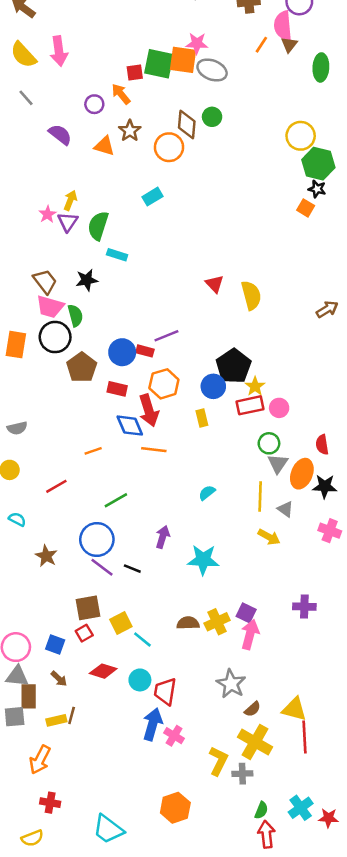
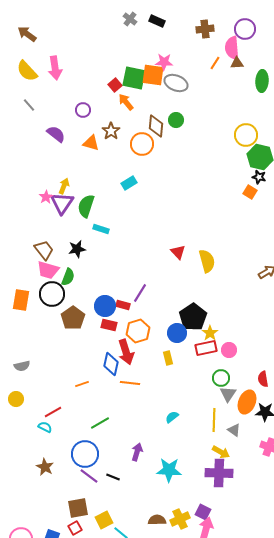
brown triangle: (289, 45) -> (237, 63), turned 48
red square: (135, 73) -> (115, 85), turned -32
orange arrow: (121, 94) -> (126, 102), moved
purple triangle: (68, 222) -> (62, 203), size x1.4
green semicircle: (75, 316) -> (68, 277), turned 36
purple line: (166, 336) -> (140, 293), turned -36
red rectangle: (117, 389) -> (109, 325), moved
blue diamond: (130, 426) -> (111, 364), turned 35
cyan semicircle: (17, 519) -> (45, 427), moved
purple cross: (304, 607) -> (219, 473), moved, size x1.5

